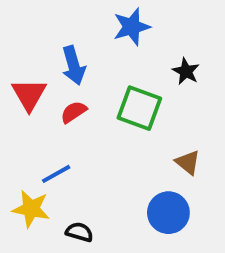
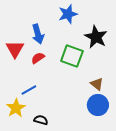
black star: (186, 71) -> (96, 37), size x1.6
yellow star: (31, 209) -> (16, 108), turned 30
blue circle: (168, 213) -> (98, 105), moved

